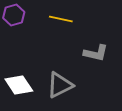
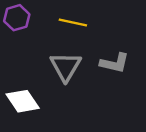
gray triangle: (60, 85) -> (66, 67), moved, turned -32

